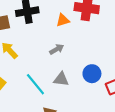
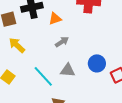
orange triangle: (63, 20) -> (55, 19), moved

